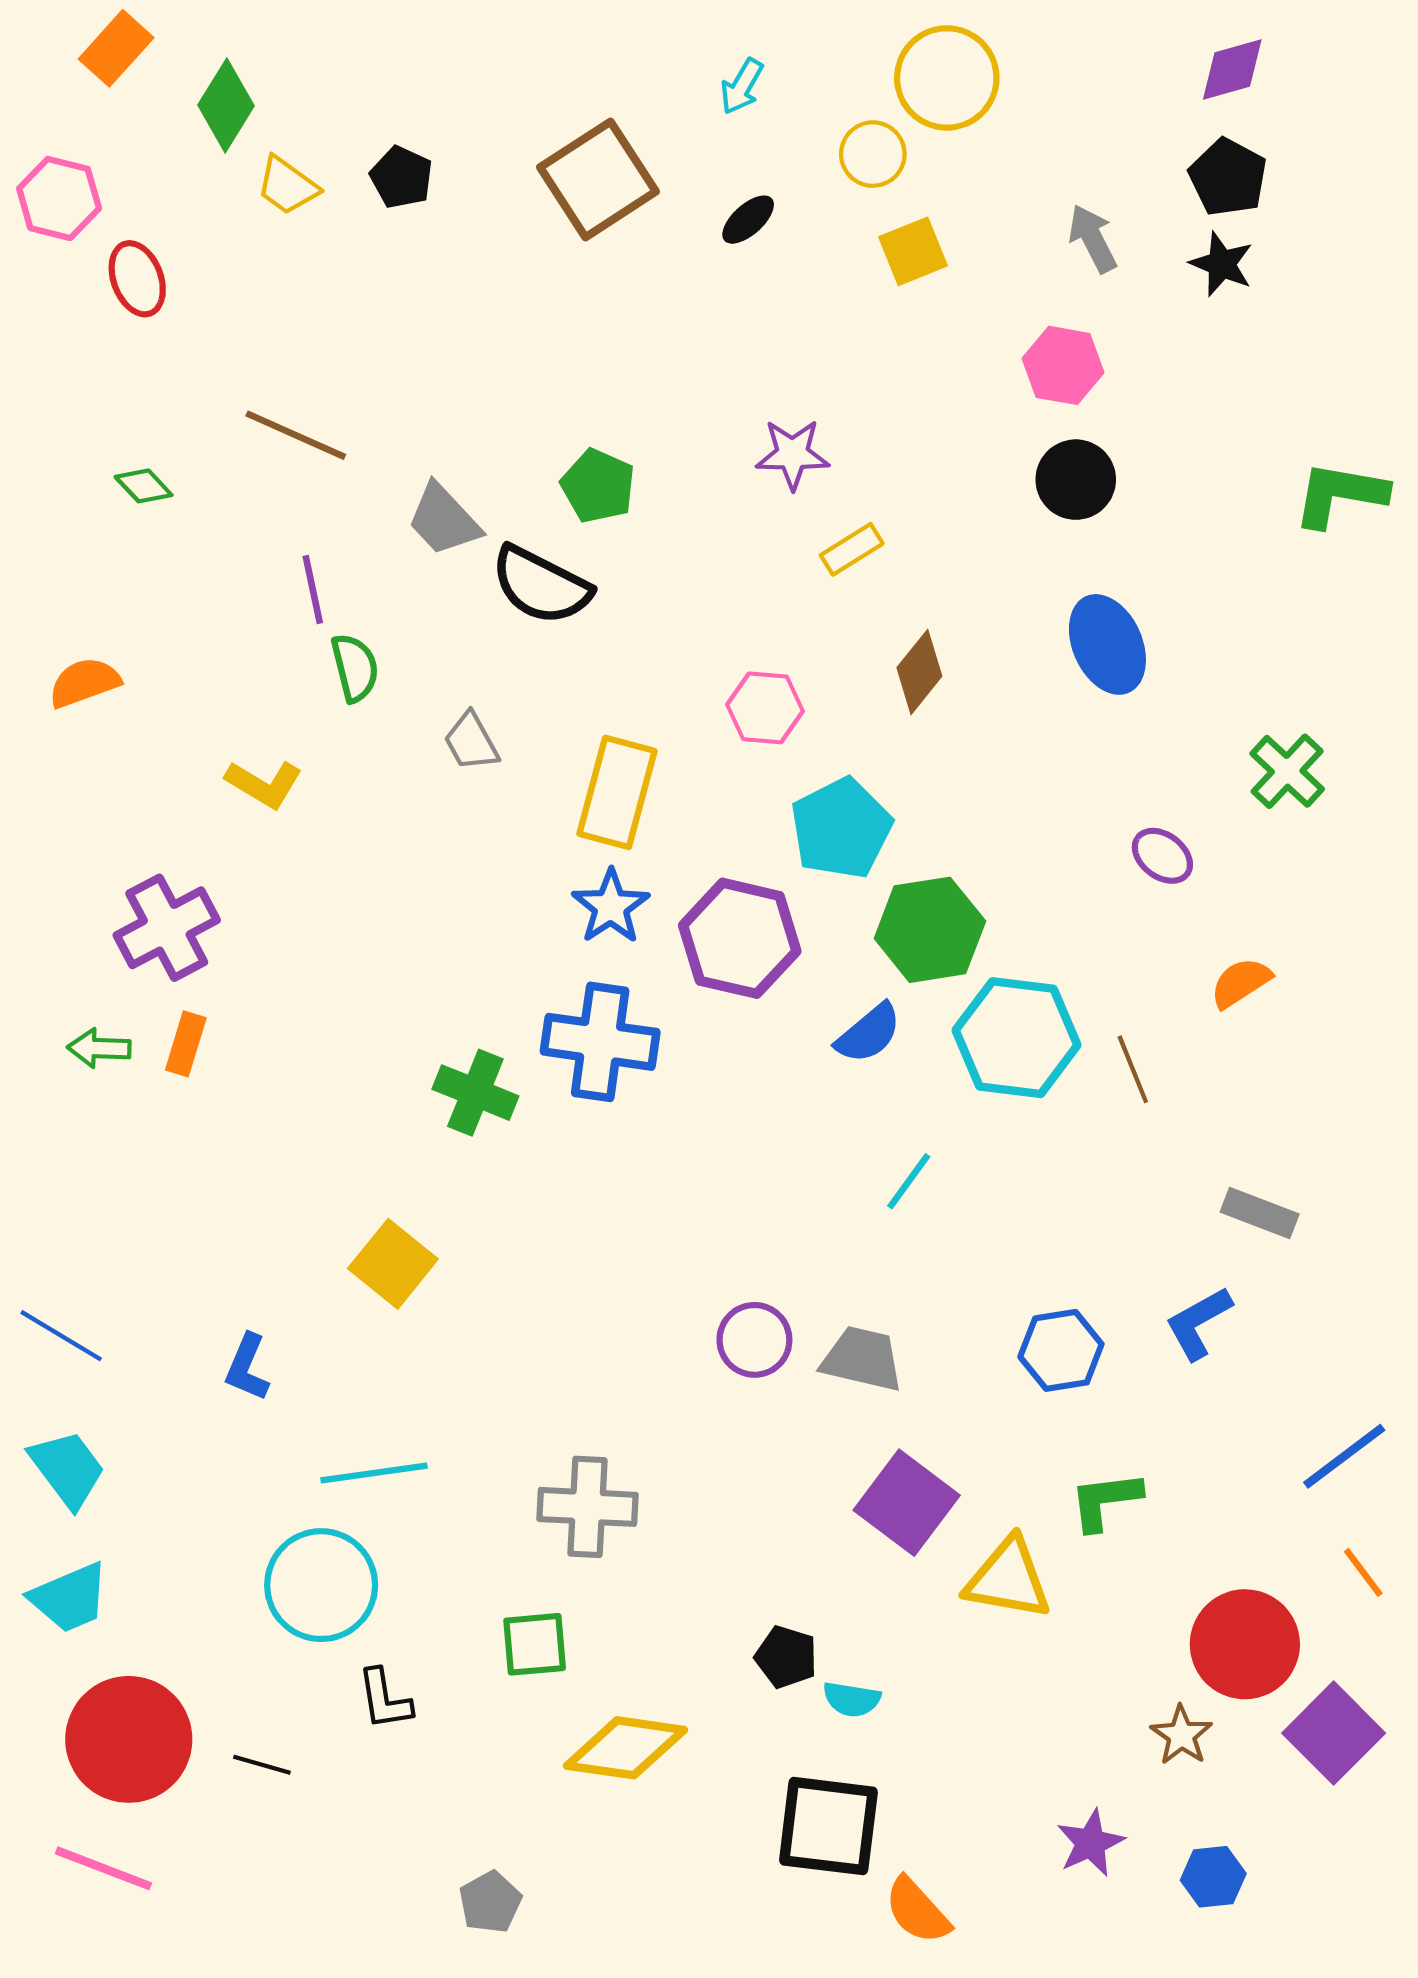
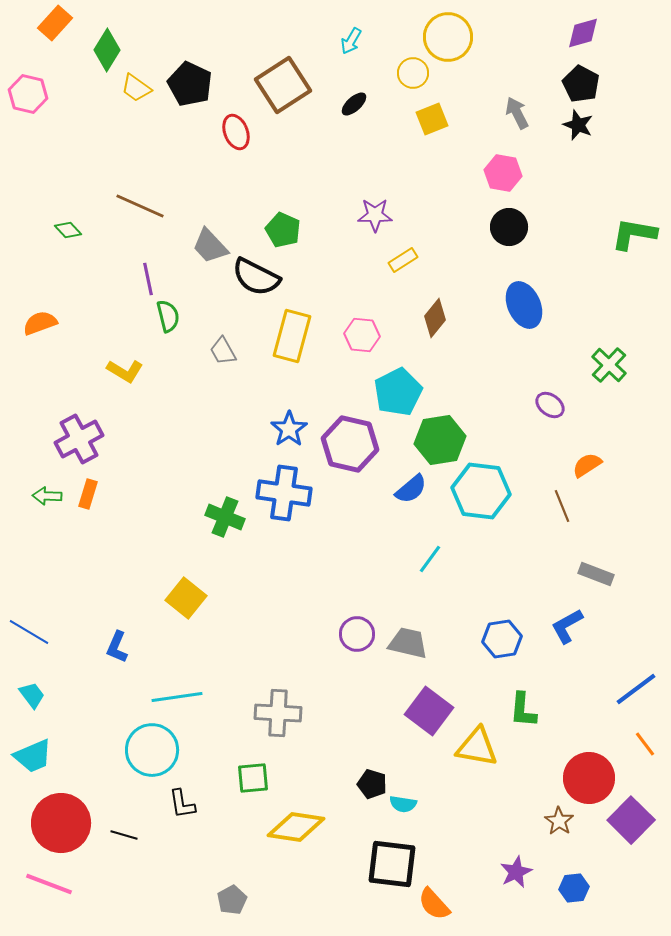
black pentagon: (401, 177) -> (190, 84), size x1.5
red ellipse: (137, 279) -> (236, 132), moved
yellow rectangle: (617, 792) -> (292, 336), moved
brown line: (1133, 1069) -> (562, 506), moved
cyan trapezoid: (67, 1469) -> (32, 695), size x0.7
green L-shape: (1105, 1501) -> (523, 710), turned -78

